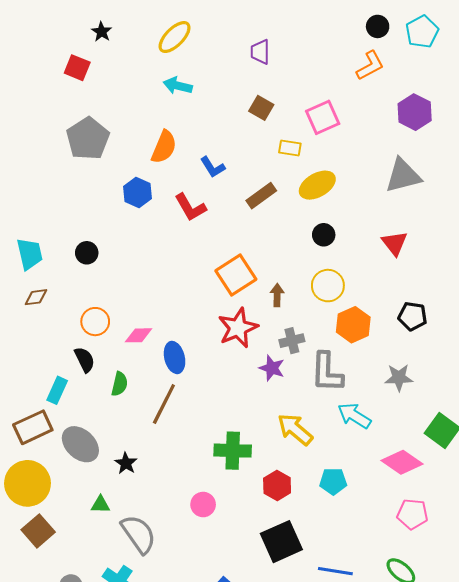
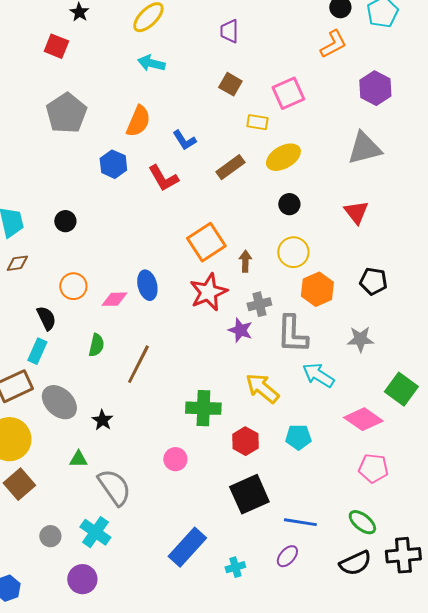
blue ellipse: (175, 357) -> (147, 285), moved
black semicircle: (85, 360) -> (46, 318), moved

